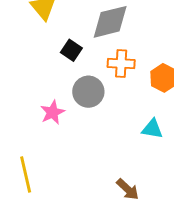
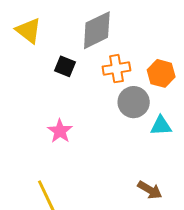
gray circle: (88, 92) -> (134, 102), moved

